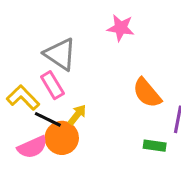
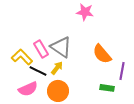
gray triangle: (60, 54) -> (61, 47), moved
orange circle: (62, 138) -> (58, 91), moved

